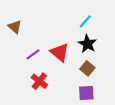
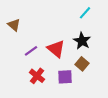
cyan line: (85, 21) -> (85, 13), moved
purple square: (86, 93) -> (65, 77), moved

